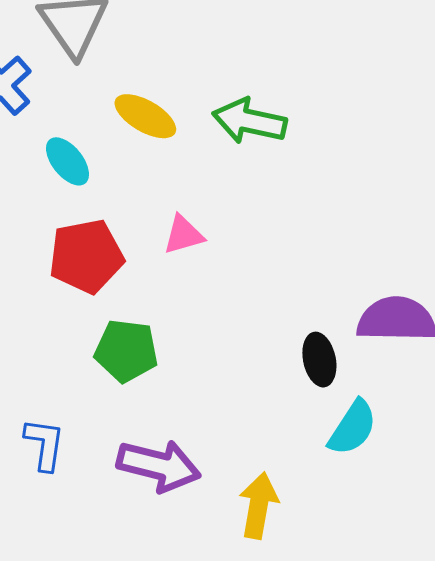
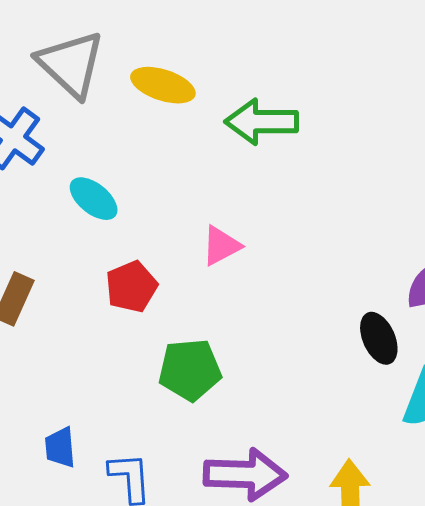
yellow ellipse: (145, 116) -> (163, 85), moved
red pentagon: (86, 256) -> (131, 287), size x0.7

